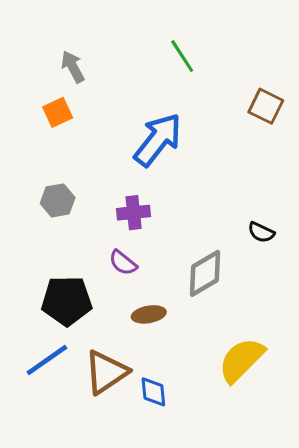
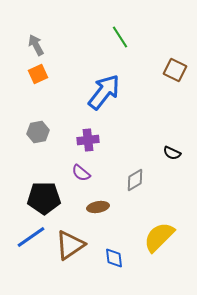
gray arrow: (73, 67) -> (36, 45), moved
gray diamond: (205, 273) -> (135, 180), size x0.7
blue diamond: (153, 392) -> (114, 258), moved

